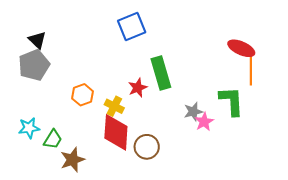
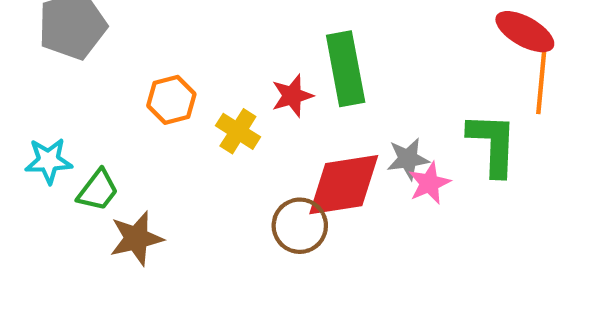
red diamond: (116, 132) -> (344, 185), moved, turned 72

